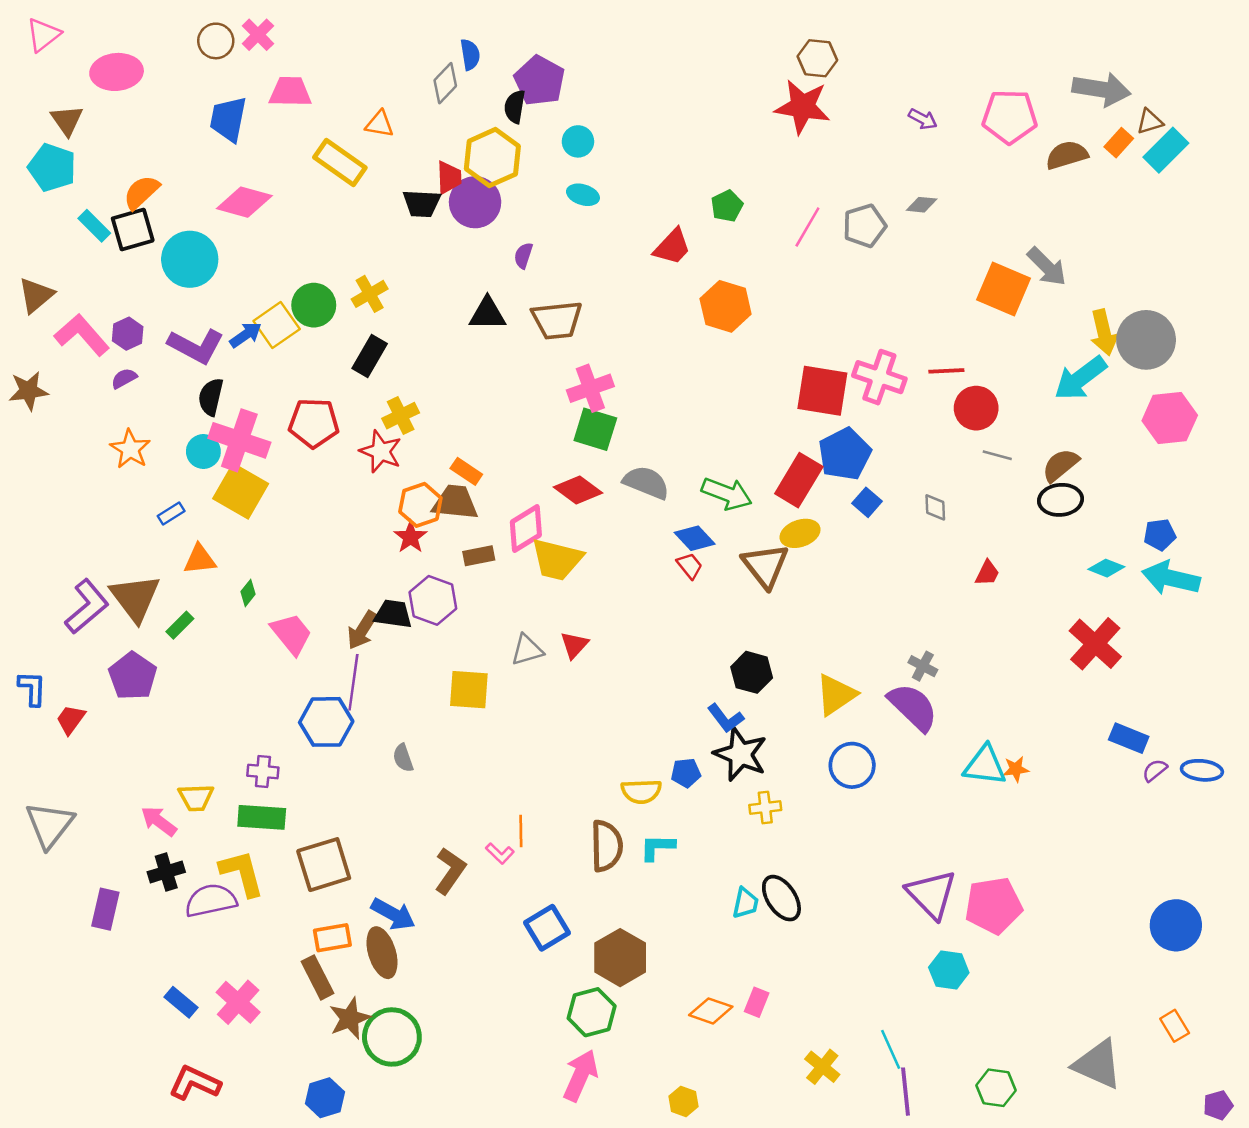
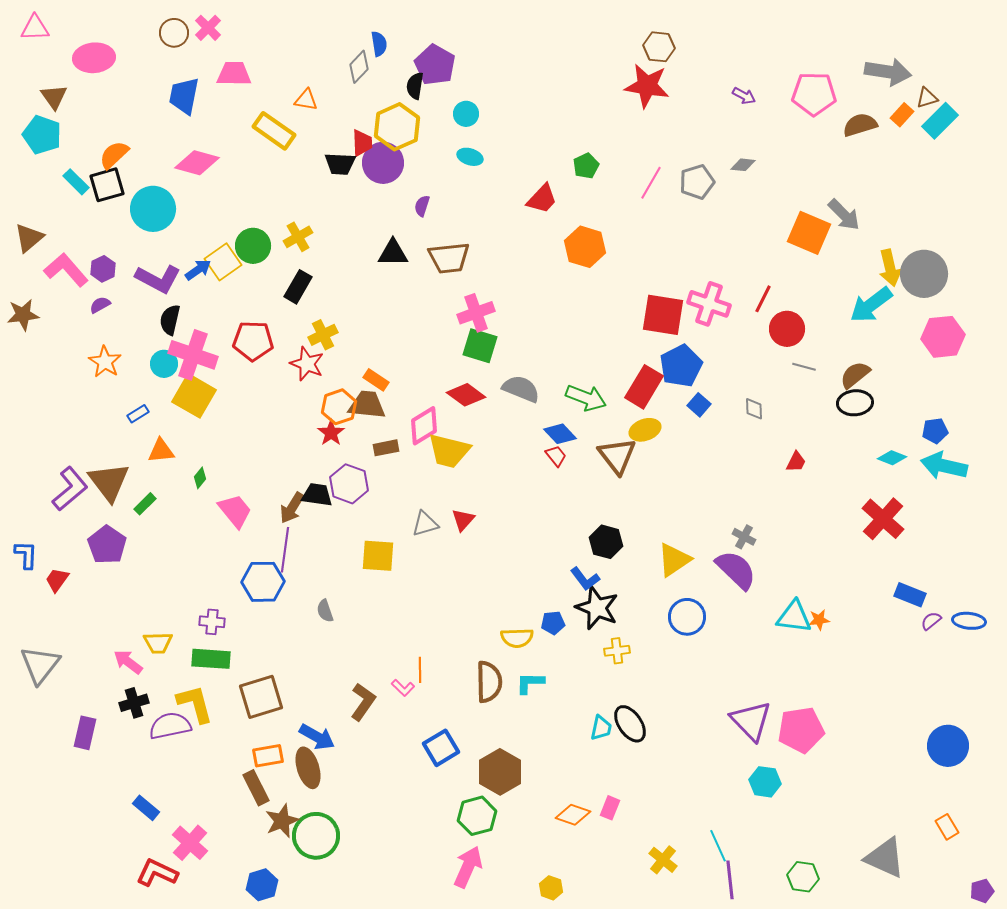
pink triangle: (43, 35) -> (35, 28), turned 36
red line: (946, 371) -> (763, 299), turned -60
pink cross: (238, 1002) -> (190, 843), moved

